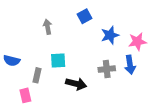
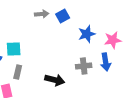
gray arrow: (48, 27) -> (42, 14), moved, turned 96
cyan square: (58, 61) -> (14, 49), moved

